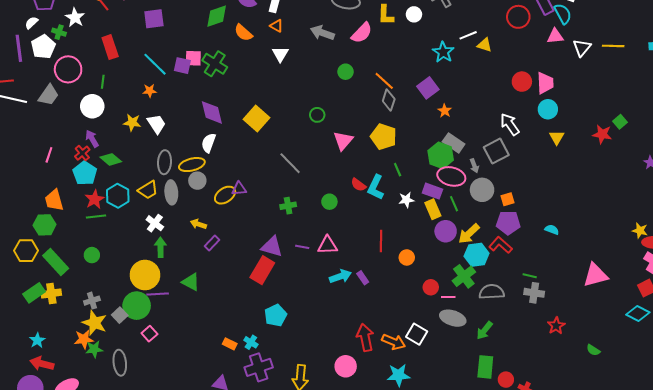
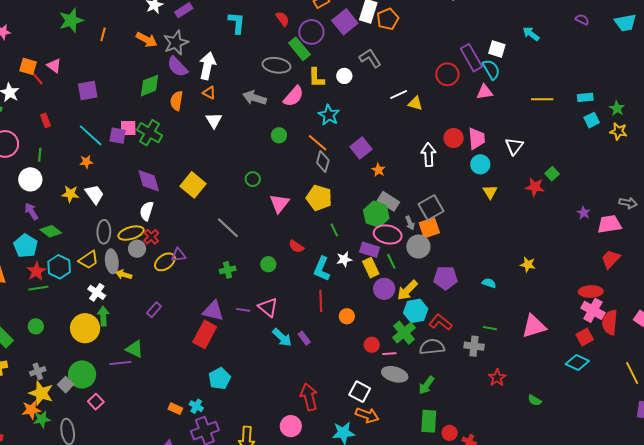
orange semicircle: (243, 33) -> (177, 101), turned 60
red rectangle: (110, 47) -> (46, 120), size x0.6
white triangle: (582, 48) -> (514, 146), moved
cyan star: (443, 52) -> (329, 115), moved
white arrow: (510, 124) -> (429, 155), moved, turned 35
red cross: (82, 153) -> (151, 237), moved
cyan L-shape: (376, 187) -> (322, 269), moved
orange square: (508, 199) -> (429, 228), moved, size x1.5
yellow arrow: (198, 224) -> (124, 275), moved
yellow star: (640, 231) -> (528, 264), moved
pink triangle: (327, 245) -> (268, 307), turned 45
red L-shape: (501, 245) -> (440, 322), moved
yellow circle: (145, 275) -> (85, 328), moved
cyan arrow: (340, 276) -> (282, 337), turned 65
green line: (530, 276) -> (490, 328), moved
purple line: (158, 294) -> (120, 363), moved
orange arrow: (394, 342) -> (367, 415), moved

